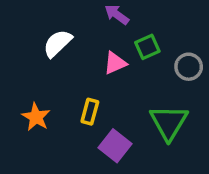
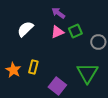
pink triangle: (115, 63) -> (57, 32), moved
yellow rectangle: (90, 112) -> (33, 67), moved

